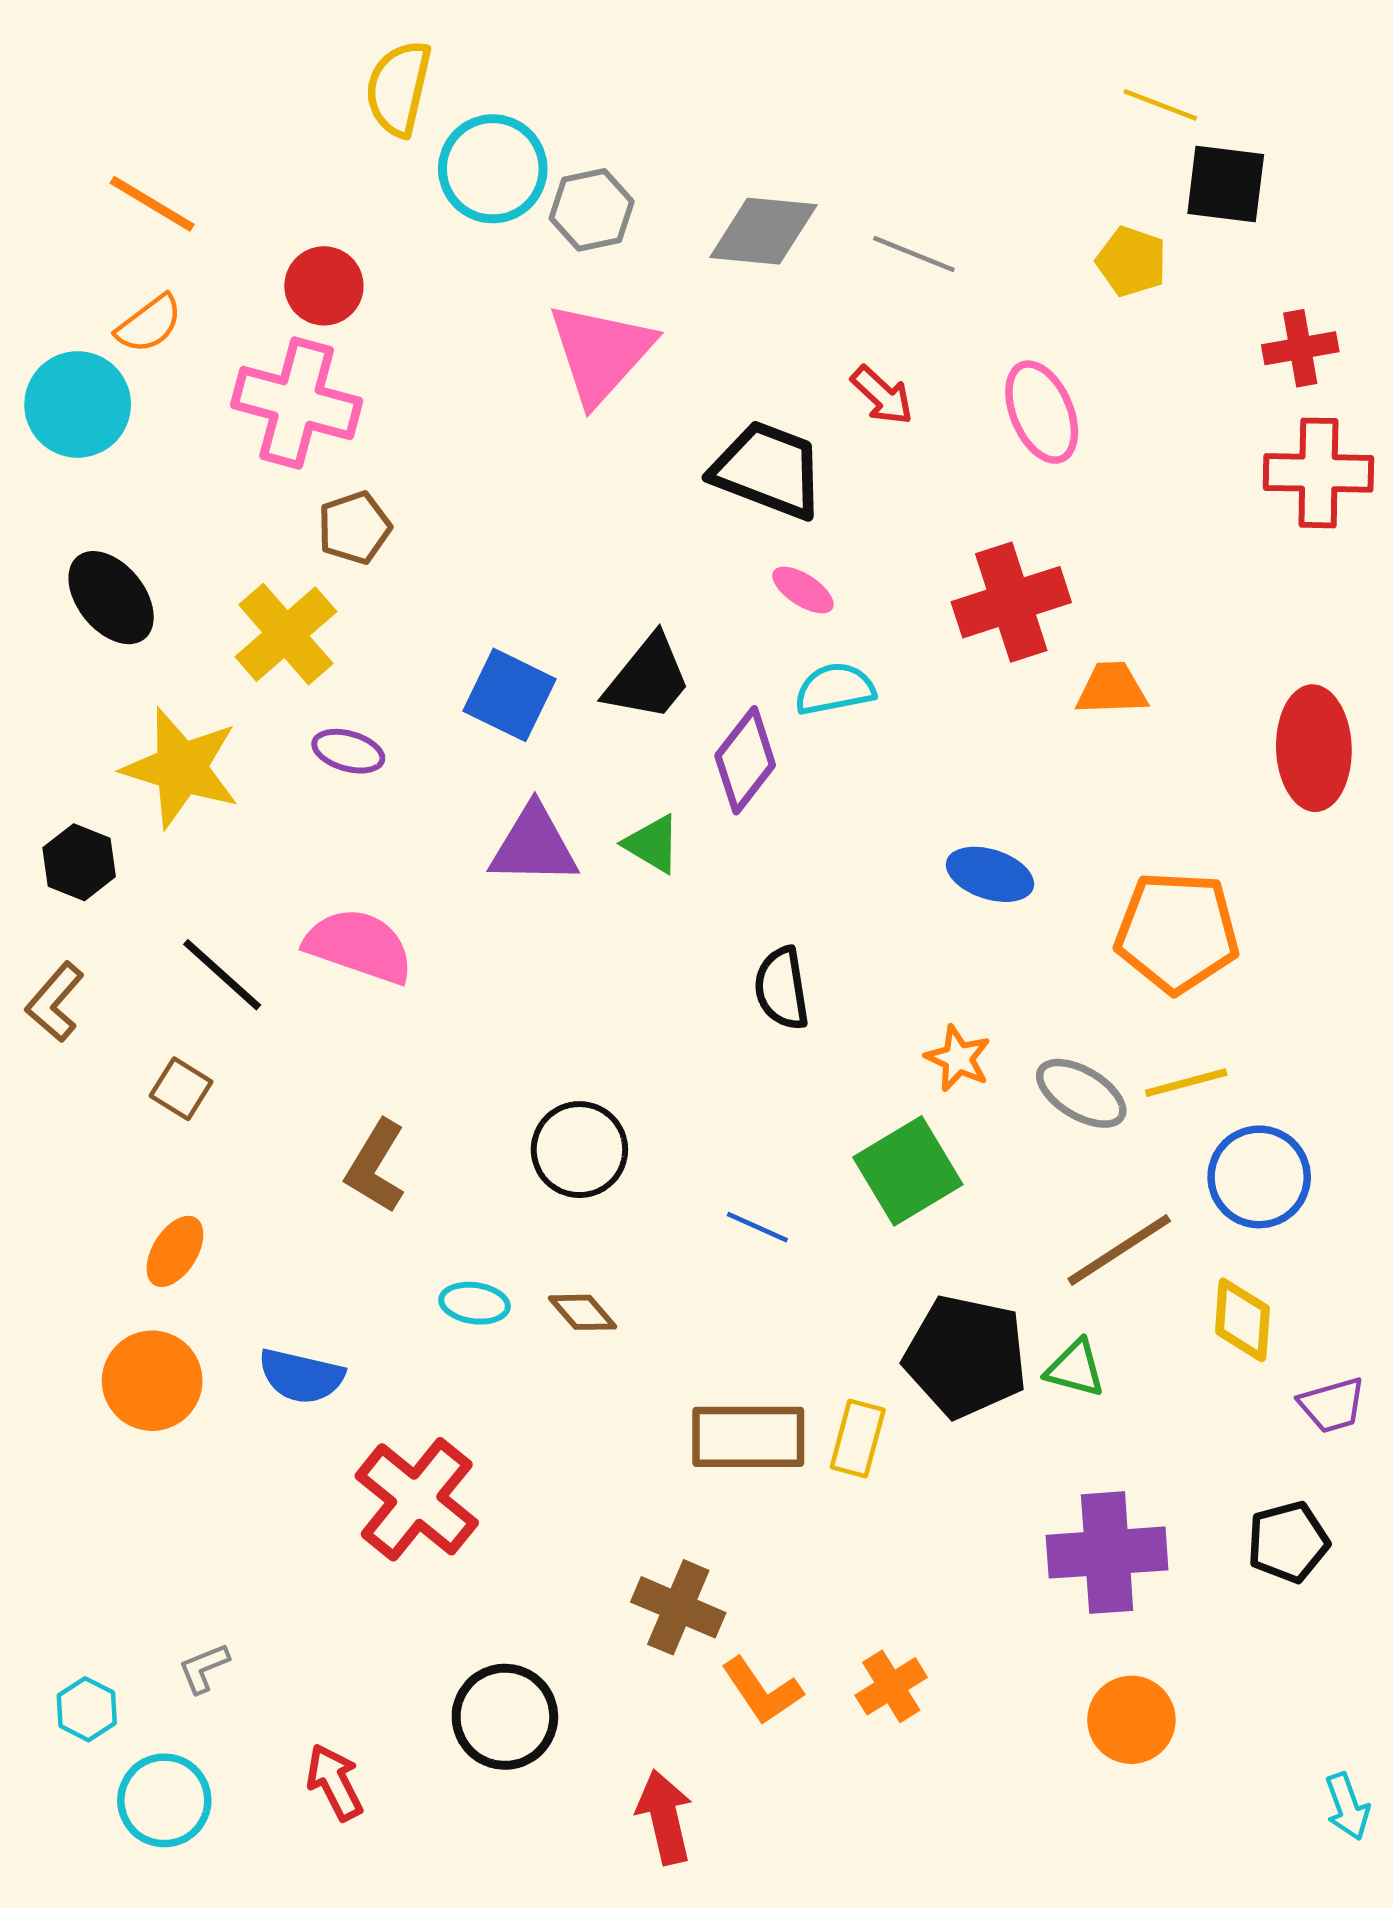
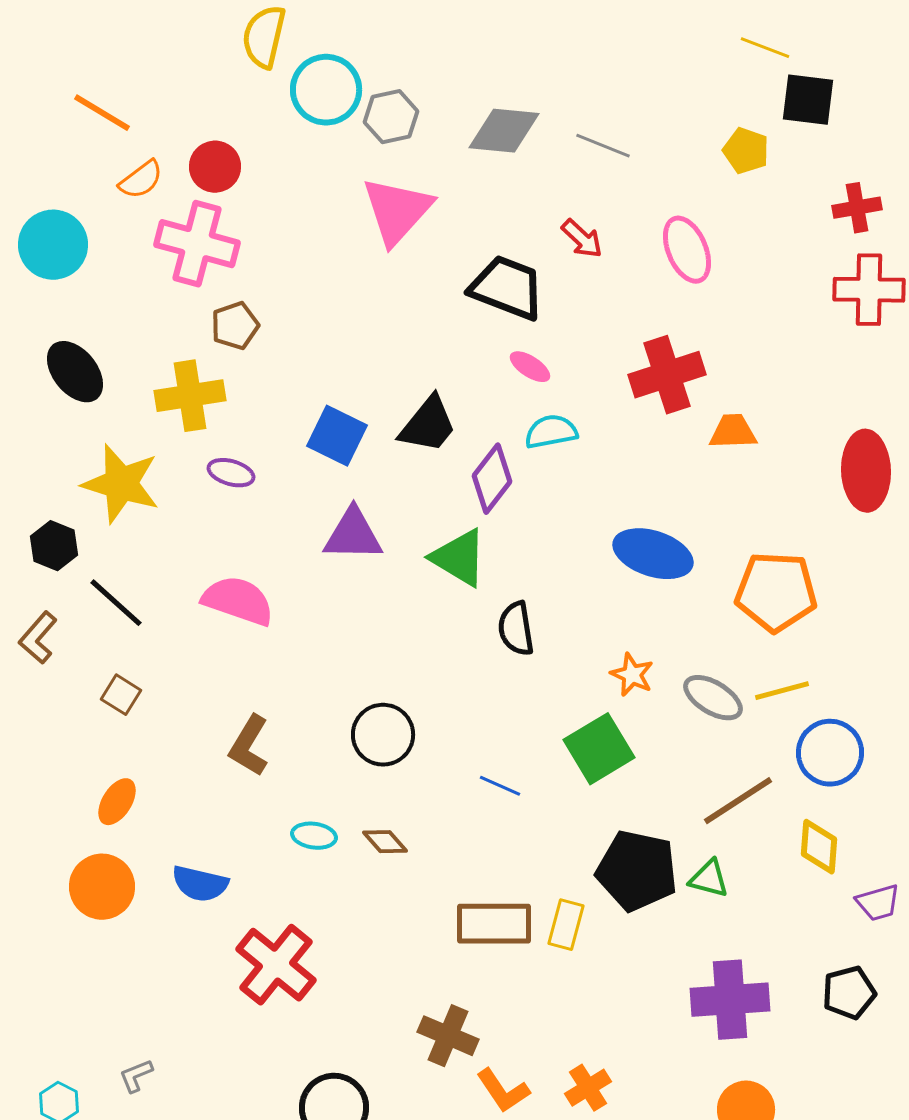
orange semicircle: (149, 324) -> (141, 180), moved
yellow cross: (286, 634) -> (190, 396), turned 32
green triangle: (652, 844) -> (459, 558), moved, size x1.5
blue ellipse: (990, 874) -> (653, 554), size x1.4
black line: (222, 975) -> (116, 603), moved

